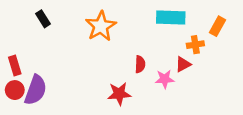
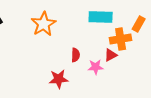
orange cross: (195, 45) -> (121, 39), size x1.5

